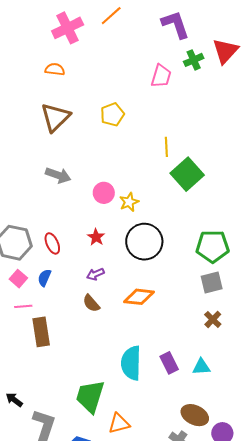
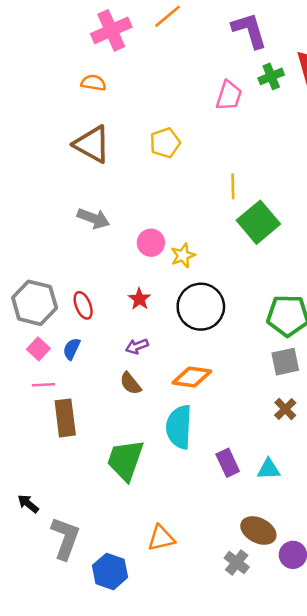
brown triangle: (55, 117) -> (92, 144), turned -48
cyan semicircle: (131, 363) -> (179, 427), moved
green trapezoid: (90, 396) -> (125, 460), moved

